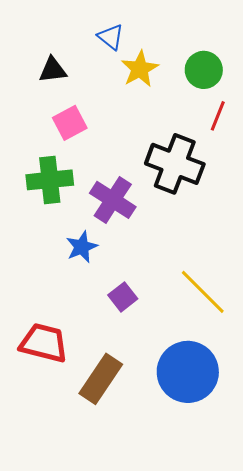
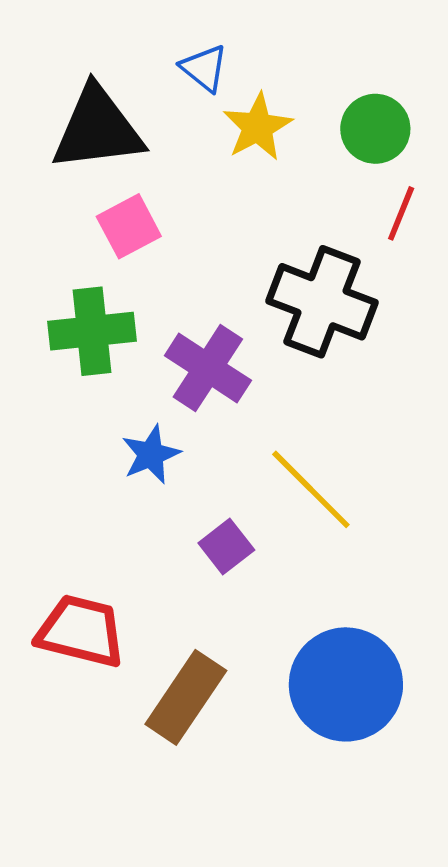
black triangle: (53, 70) -> (98, 129), size x1.8
yellow line: (203, 292) -> (311, 489), moved

